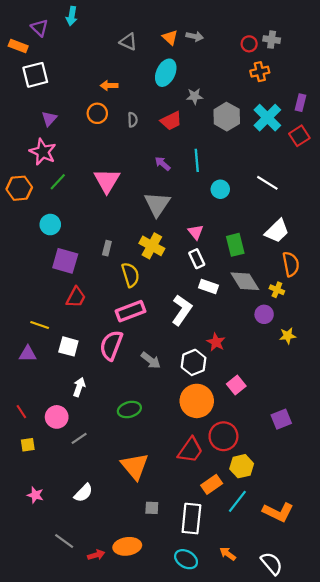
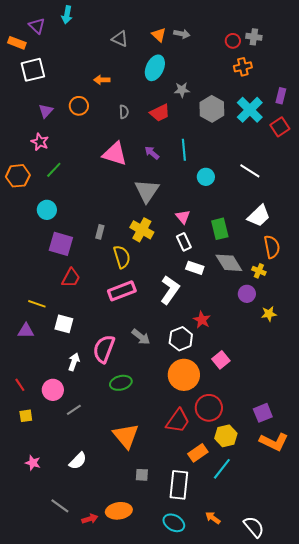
orange circle: (97, 113) -> (79, 106), moved
pink star: (43, 152) -> (40, 142), size x0.7
pink triangle: (107, 181) -> (115, 154), moved, turned -44
pink semicircle: (111, 345) -> (104, 349), moved
purple square: (281, 419) -> (263, 413), moved
orange L-shape: (278, 512) -> (274, 442), moved

